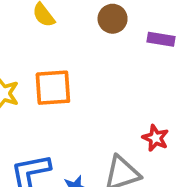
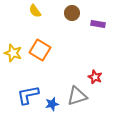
orange square: (53, 88) -> (40, 50), turned 35

